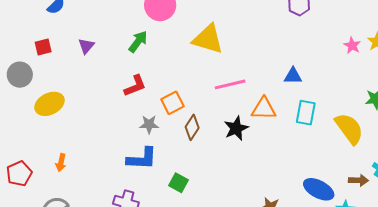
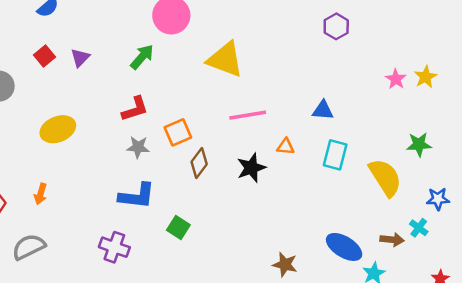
red square: (43, 47) -> (44, 56), moved, turned -30
yellow ellipse: (49, 104) -> (58, 129), moved
orange triangle: (264, 109) -> (286, 147), size x0.6
gray star: (149, 124) -> (138, 147), moved

